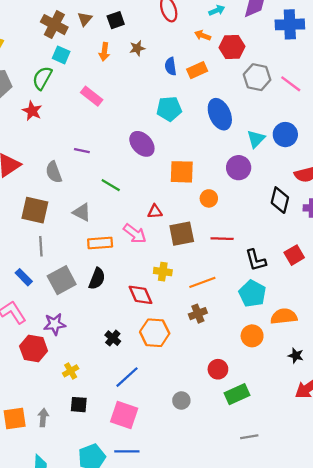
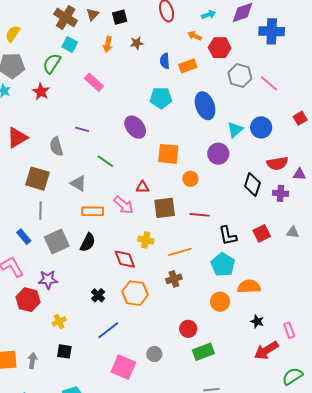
pink square: (124, 415) -> (123, 367), moved

